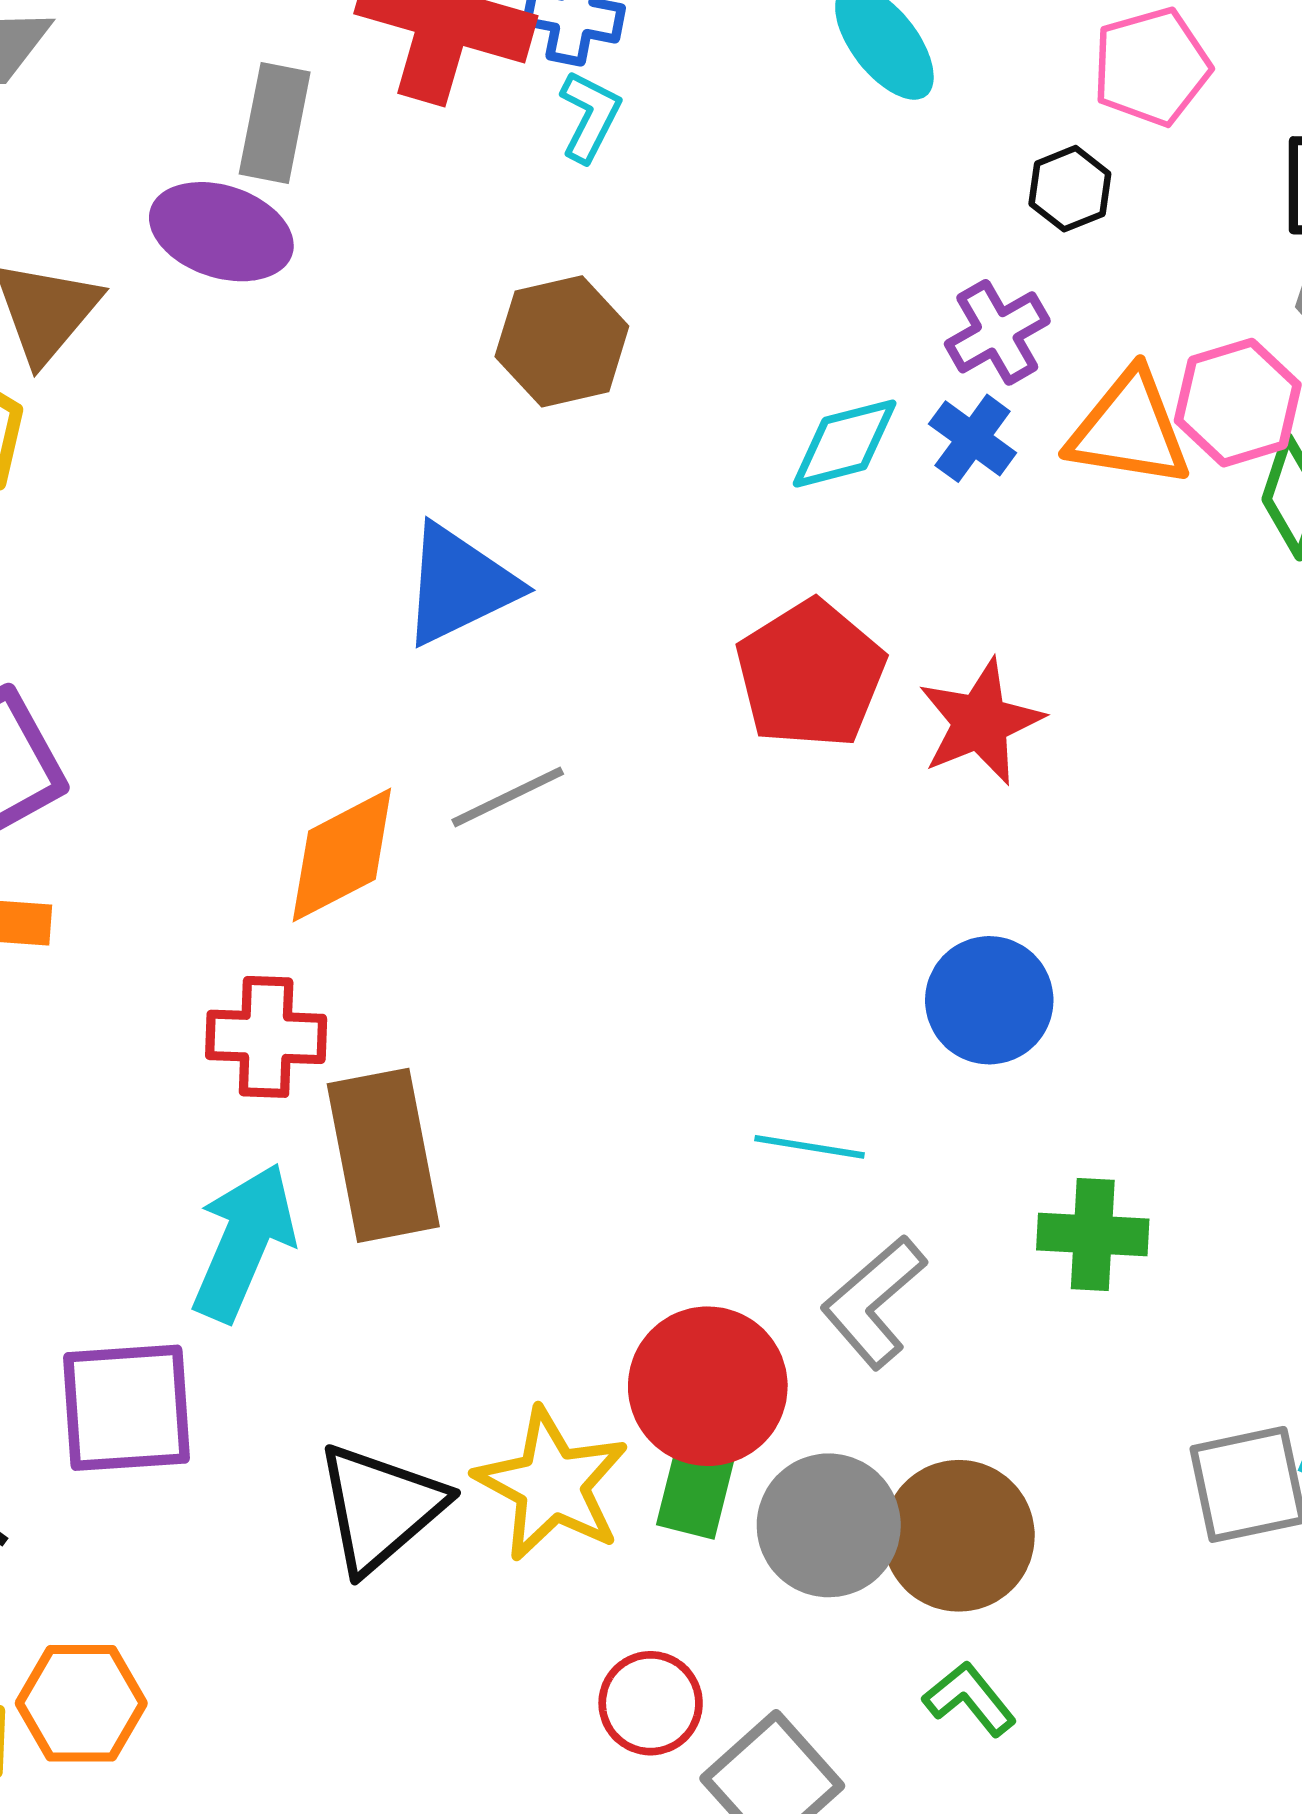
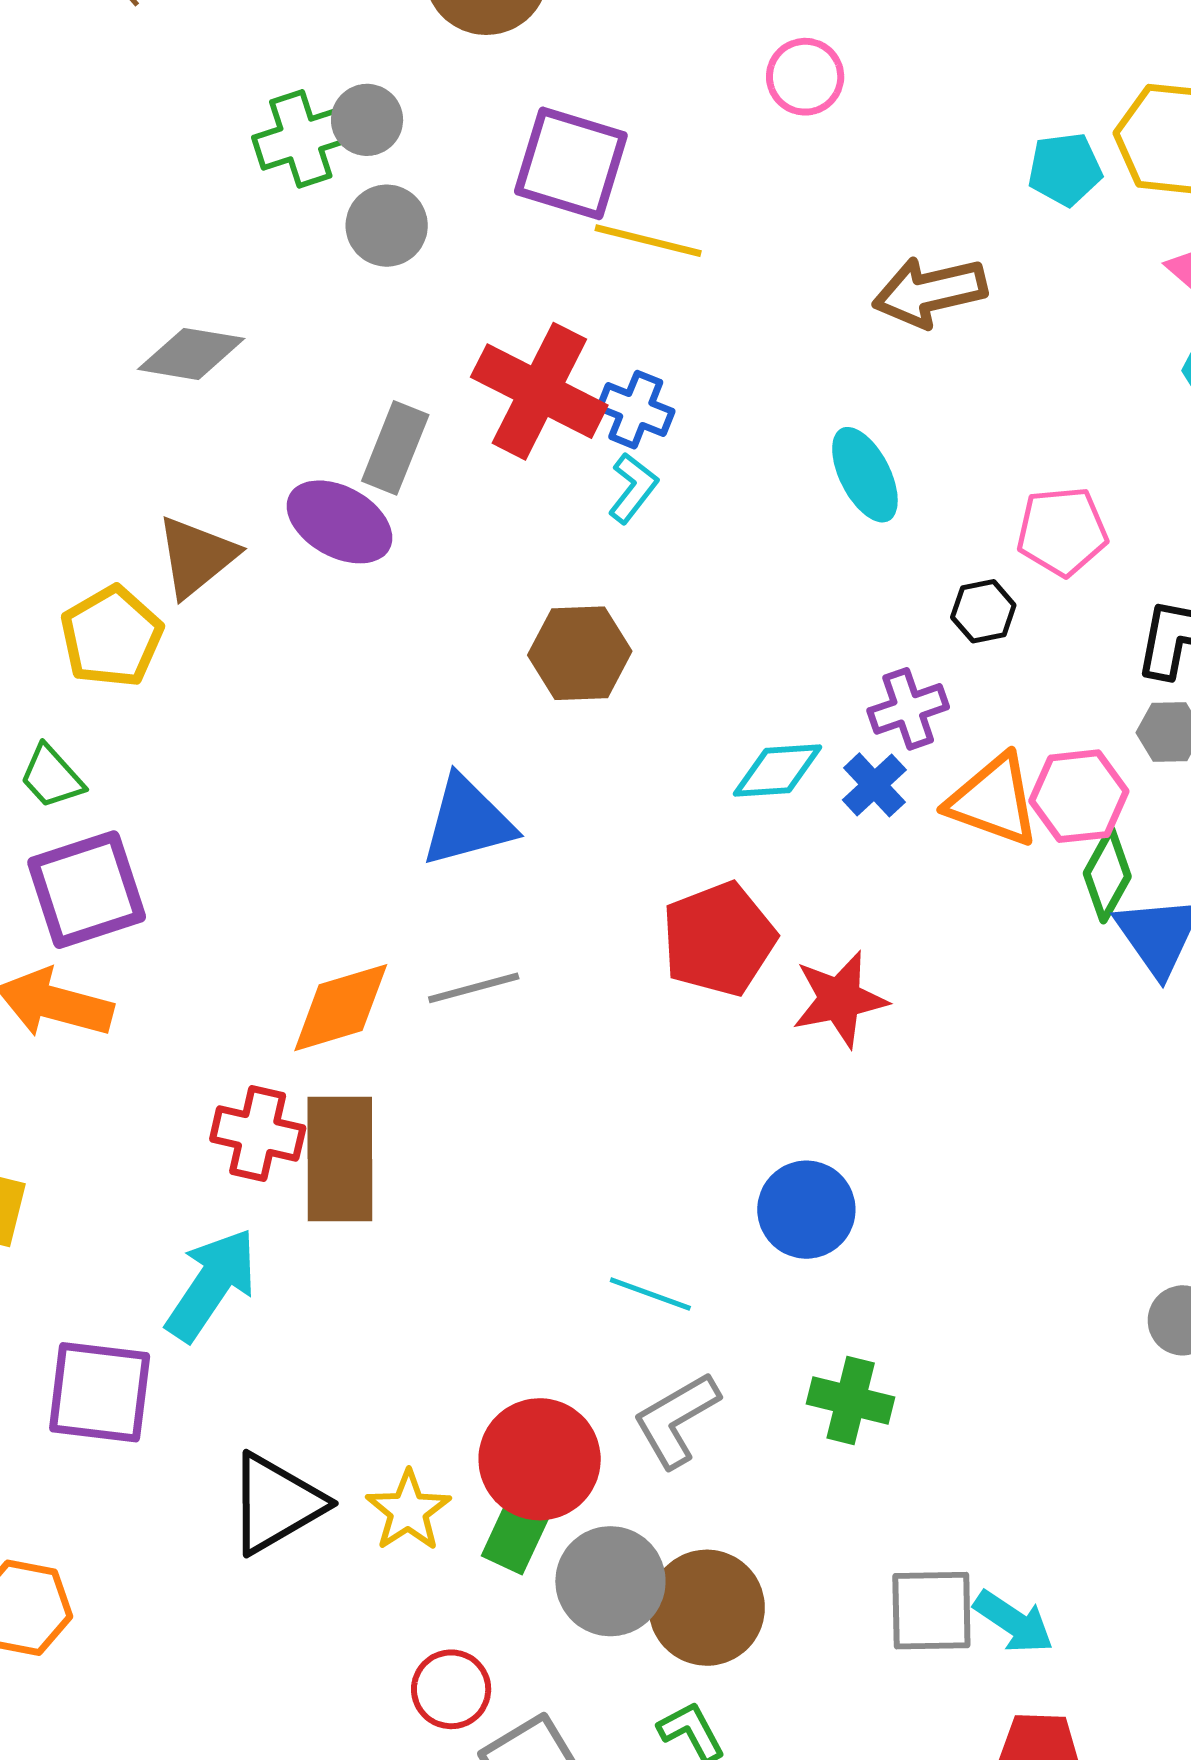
brown rectangle: (383, 1155) -> (340, 1159), moved
yellow star: (552, 1484) -> (408, 1511), size x0.7

